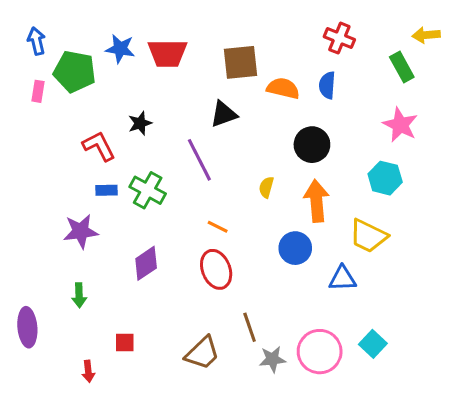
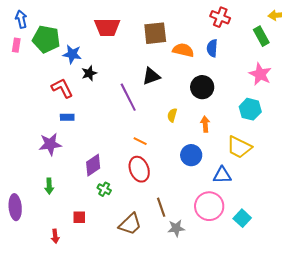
blue star: (120, 49) -> (72, 54), moved
pink rectangle: (38, 91) -> (16, 45), moved
black triangle: (224, 114) -> (151, 76), moved
green cross: (148, 190) -> (104, 189), moved, size x0.6
orange arrow: (317, 201) -> (205, 124), size x0.6
pink circle: (320, 352) -> (209, 206), moved

